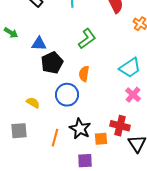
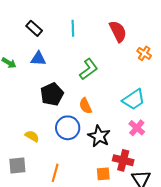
blue triangle: (39, 44) -> (38, 59), moved
orange semicircle: (84, 74) -> (85, 106), turned -35
black star: (80, 129) -> (99, 136), moved

